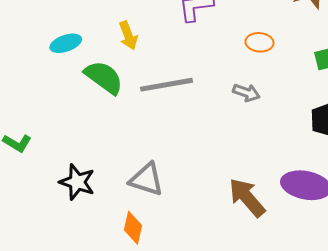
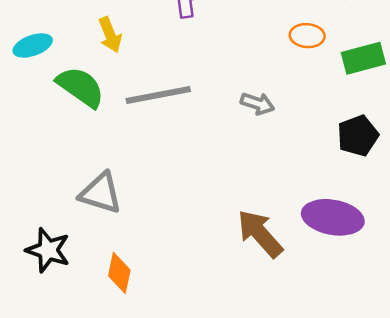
orange ellipse: (259, 42) -> (307, 36), moved
gray triangle: (146, 179) -> (101, 193), moved
black star: (77, 182) -> (48, 250), moved

